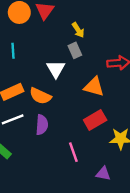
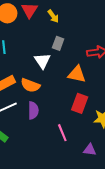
yellow arrow: (78, 30) -> (53, 16), moved
gray rectangle: (75, 50) -> (58, 43), turned 48
red rectangle: (95, 120) -> (80, 103), turned -36

